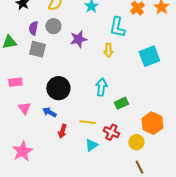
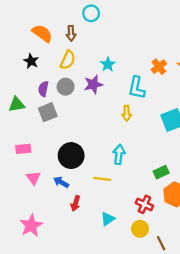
purple star: (78, 39) -> (93, 84), moved
gray square: (37, 49) -> (48, 112), turned -36
green rectangle: (121, 103) -> (161, 172), moved
yellow line: (87, 122) -> (102, 179), moved
red cross: (111, 132) -> (144, 204), moved
yellow circle: (136, 142) -> (140, 229), moved

